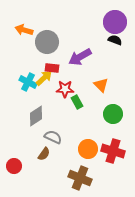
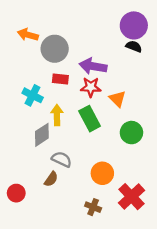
purple arrow: (80, 57) -> (93, 66), turned 40
yellow arrow: (44, 78) -> (57, 115), moved, turned -48
red star: (65, 89) -> (91, 87), moved
green rectangle: (77, 102) -> (90, 119), size x1.5
red cross: (113, 151) -> (131, 197), moved, turned 30
brown cross: (80, 178) -> (93, 207), size x0.6

